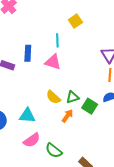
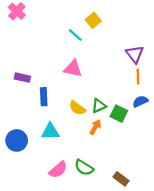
cyan line: (57, 40) -> (75, 35), moved, turned -40
blue rectangle: (28, 53) -> (44, 97), moved
pink semicircle: (32, 140) -> (58, 170), moved

